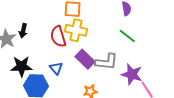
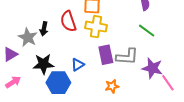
red semicircle: (58, 37) -> (68, 21), moved
purple rectangle: (85, 59) -> (106, 55), turned 36
blue triangle: (56, 68) -> (78, 65), turned 40

